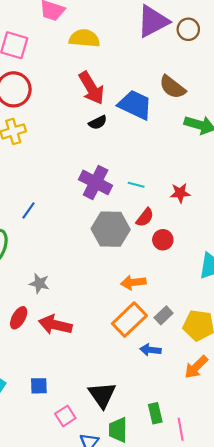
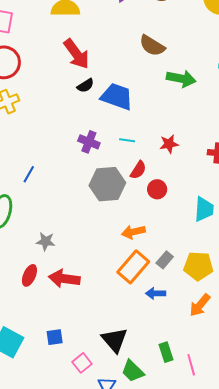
blue trapezoid: (135, 105) -> (117, 97), moved
purple cross: (96, 182) -> (89, 142), size x0.7
green trapezoid: (118, 430) -> (133, 371), turned -40

